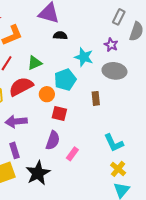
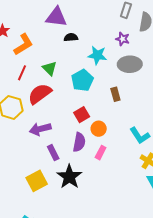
green triangle: (35, 63) -> (50, 68), turned -42
orange circle: (47, 94) -> (99, 129), moved
red square: (59, 114) -> (82, 115), turned -35
purple rectangle: (14, 150) -> (53, 153), moved

